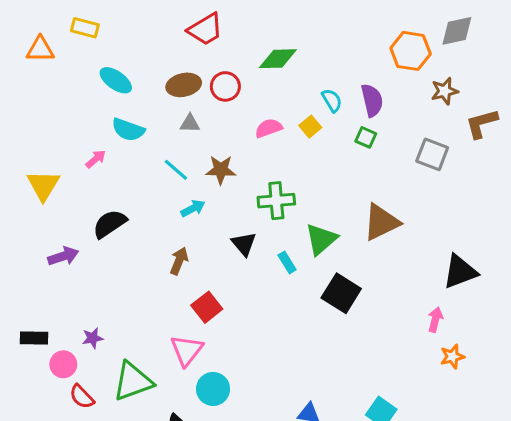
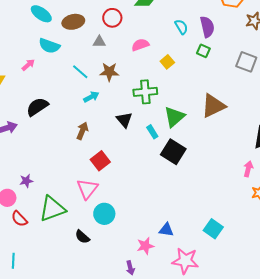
brown ellipse: (184, 85) -> (73, 22), moved
gray triangle: (190, 123) -> (99, 42), moved
yellow square: (310, 127) -> (167, 62), moved
black square: (341, 293) -> (173, 152), moved

